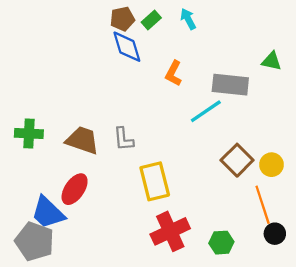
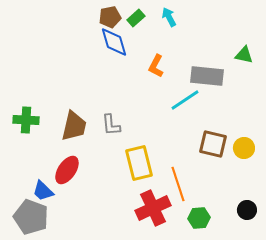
brown trapezoid: (82, 140) -> (74, 126), turned 84
brown square: (237, 160) -> (213, 144), turned -32
orange line: (263, 205) -> (178, 184), moved
blue trapezoid: (48, 213) -> (43, 191), size x0.7

